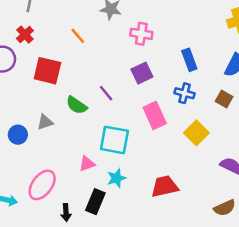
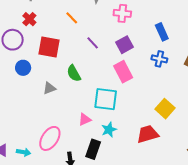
purple line: (106, 93) -> (93, 43), moved
green semicircle: (77, 105) -> (74, 73), turned 30
pink rectangle: (155, 115) -> (123, 72), moved
yellow square: (196, 133) -> (165, 109), moved
blue circle: (18, 135) -> (23, 68), moved

